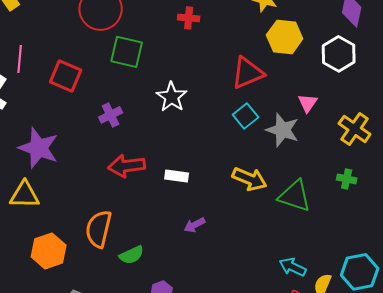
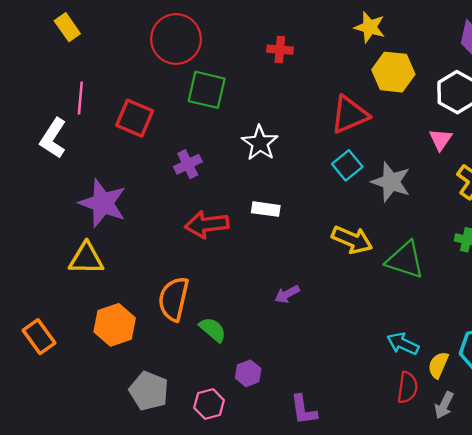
pink triangle: (308, 103) -> (441, 139), moved
white rectangle: (177, 176) -> (266, 209), moved
green semicircle: (132, 255) -> (213, 330), turned -115

